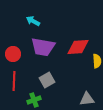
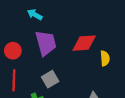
purple trapezoid: (43, 47) -> (46, 43), turned -115

